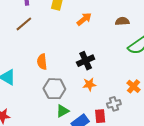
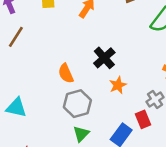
orange semicircle: (42, 62) -> (66, 73), moved
green triangle: (63, 111) -> (81, 134), moved

